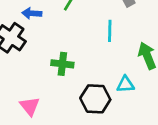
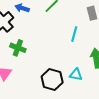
green cross: (62, 64) -> (18, 48), moved

